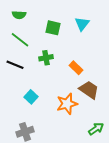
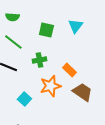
orange star: (67, 104) -> (50, 86), moved

